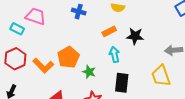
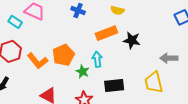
orange rectangle: (109, 31) -> (106, 33), size x1.5
cyan arrow: (115, 55) -> (97, 59), moved
black rectangle: (122, 83) -> (114, 86), turned 72

